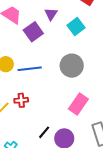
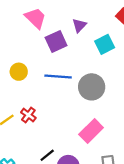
blue line: (30, 69) -> (58, 77), moved
red cross: (21, 100) -> (28, 115), turned 32

